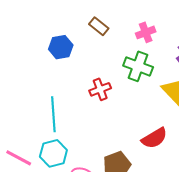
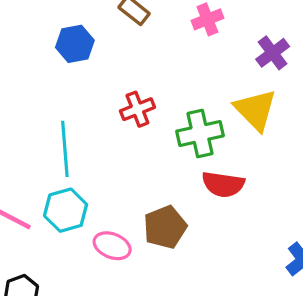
green cross: (138, 66) -> (200, 133), moved, turned -32
red semicircle: (154, 138) -> (223, 184), turned 40

